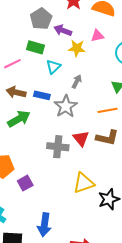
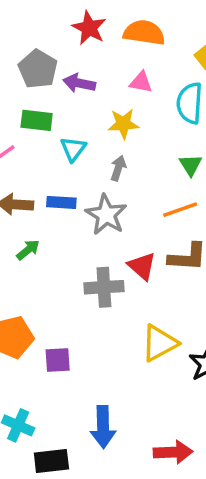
pink triangle: (97, 36) -> (141, 82), turned 32
yellow star: (77, 48) -> (123, 124), moved
green arrow: (19, 119) -> (28, 250), size x0.6
purple square: (25, 183) -> (58, 360), turned 35

